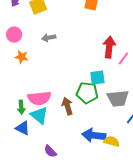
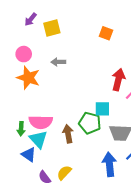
orange star: (22, 57) -> (28, 78), size x1.6
blue triangle: (23, 128) -> (29, 154), moved
blue arrow: (94, 135) -> (109, 164), moved, turned 70
yellow semicircle: (112, 141) -> (64, 173), moved, turned -70

